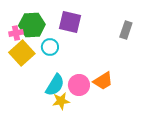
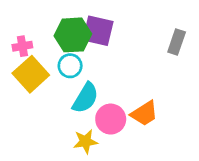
green hexagon: (32, 25) -> (73, 35), moved
cyan semicircle: (55, 85) -> (85, 98), moved

